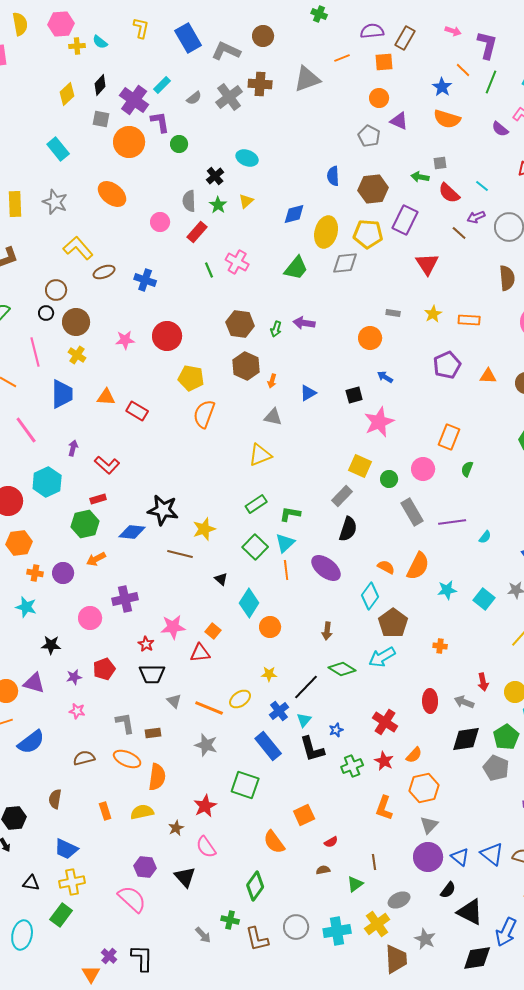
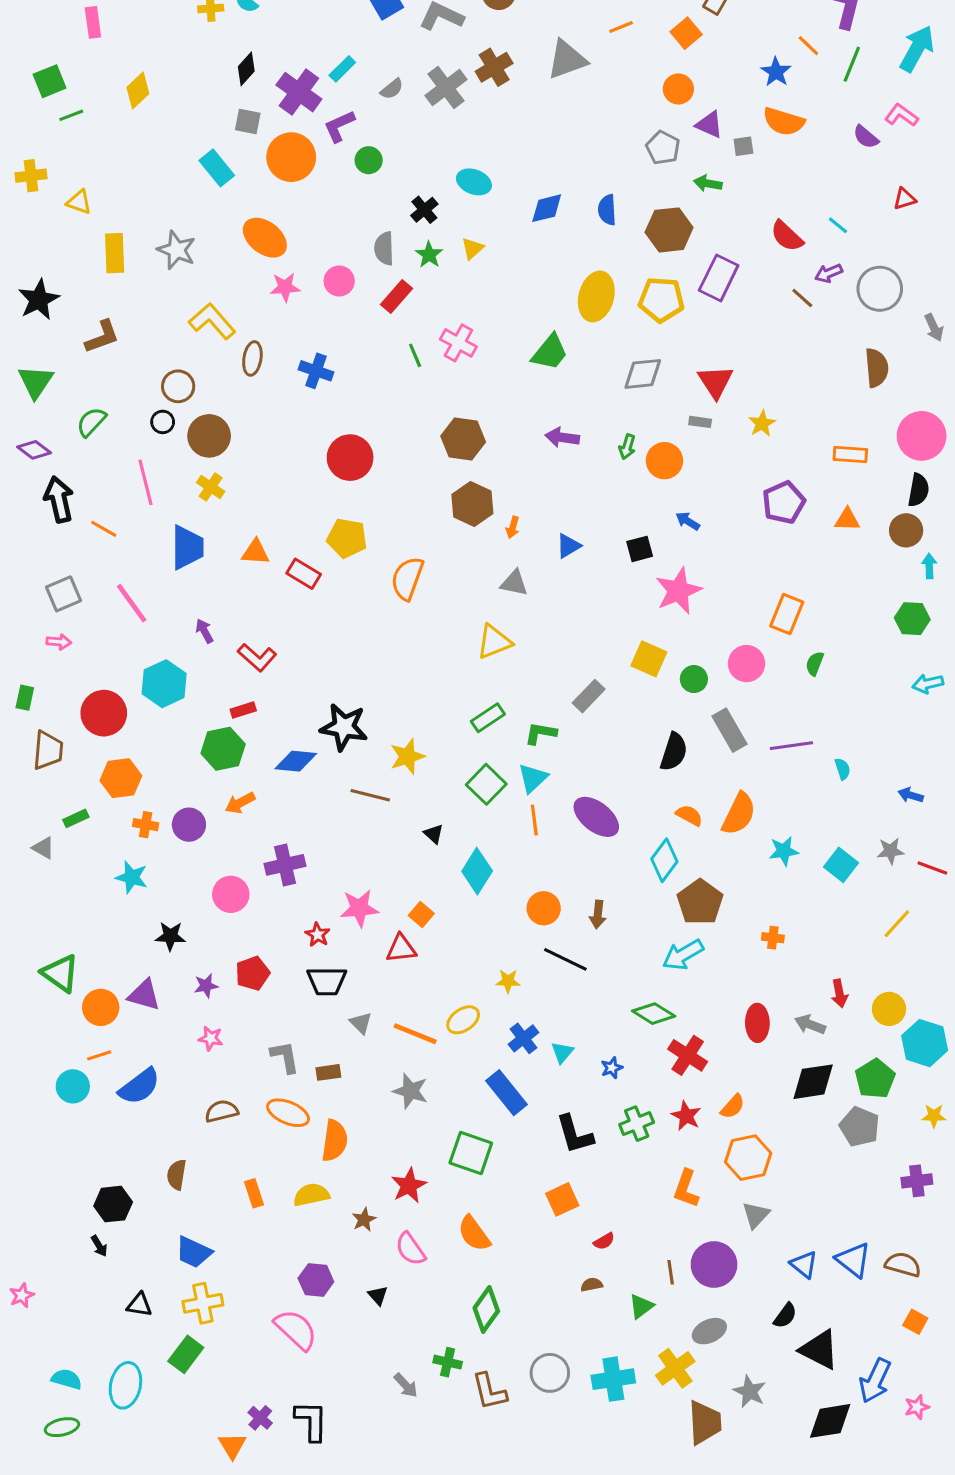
orange square: (384, 62) -> (686, 33), turned -36
brown cross: (260, 84) -> (494, 67), turned -35
yellow diamond: (67, 94) -> (138, 91), moved
purple L-shape: (160, 122) -> (339, 126), turned -105
cyan rectangle: (58, 149) -> (217, 168), moved
gray square: (440, 163) -> (743, 146), moved
green arrow: (420, 177) -> (708, 183), moved
blue diamond: (294, 214) -> (547, 208), moved
gray diamond: (345, 263) -> (643, 374), moved
red triangle: (427, 264) -> (716, 382), moved
brown ellipse: (104, 272) -> (252, 358), turned -60
orange rectangle: (469, 320) -> (850, 454), moved
green arrow: (276, 329) -> (627, 447), moved
pink star: (125, 340) -> (285, 287), moved
yellow pentagon: (191, 378) -> (347, 538), moved
purple arrow: (73, 448) -> (204, 631), turned -42
gray rectangle: (342, 496) -> (589, 696), moved
black semicircle: (348, 529) -> (674, 752), moved
cyan semicircle: (485, 537) -> (843, 769), turned -56
orange circle: (270, 627) -> (544, 908), moved
green diamond: (342, 669) -> (654, 1014), moved
black line: (306, 687) -> (565, 959), moved, turned 72
black L-shape: (312, 749) -> (575, 1134), moved
orange semicircle: (274, 842) -> (474, 1234), moved
purple circle: (428, 857) -> (714, 1264), moved
black triangle: (185, 877) -> (378, 1295), size x0.6

